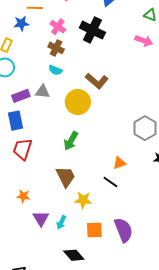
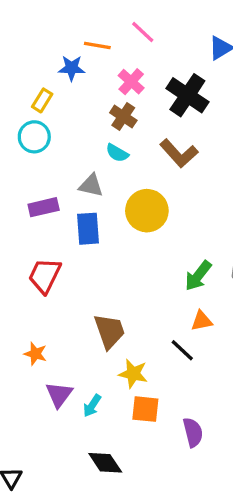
brown L-shape: (97, 81) -> (179, 153), moved
purple rectangle: (21, 96) -> (44, 207), moved
blue rectangle: (15, 121) -> (88, 229), moved
green arrow: (71, 141) -> (198, 276), moved
orange square: (94, 230) -> (145, 409), moved
purple semicircle: (123, 230) -> (193, 432), size x0.7

